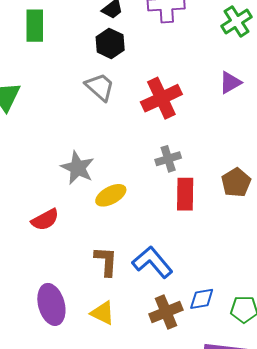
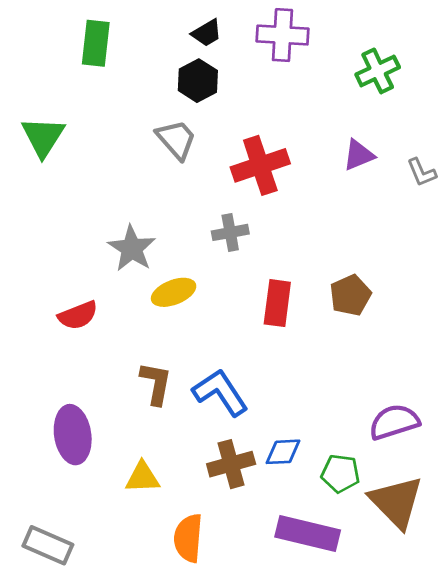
gray cross: (168, 159) -> (230, 232), moved
yellow triangle: (103, 313) -> (142, 477), moved, turned -36

